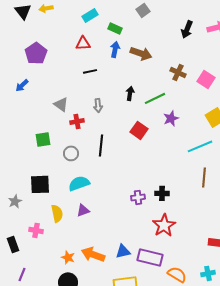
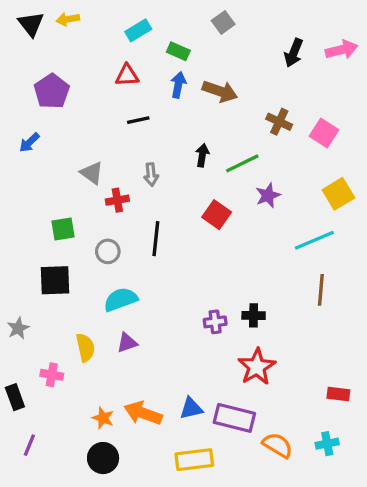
black square: (40, 184) -> (55, 280), moved

